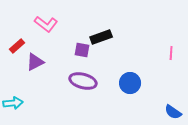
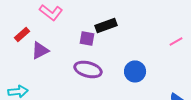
pink line: (171, 53) -> (176, 41), turned 56

